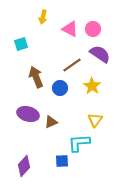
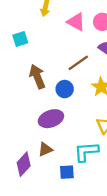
purple ellipse: (28, 114) -> (51, 119), moved, turned -35
brown triangle: (51, 122) -> (45, 149), moved
purple diamond: (24, 166) -> (24, 164), moved

